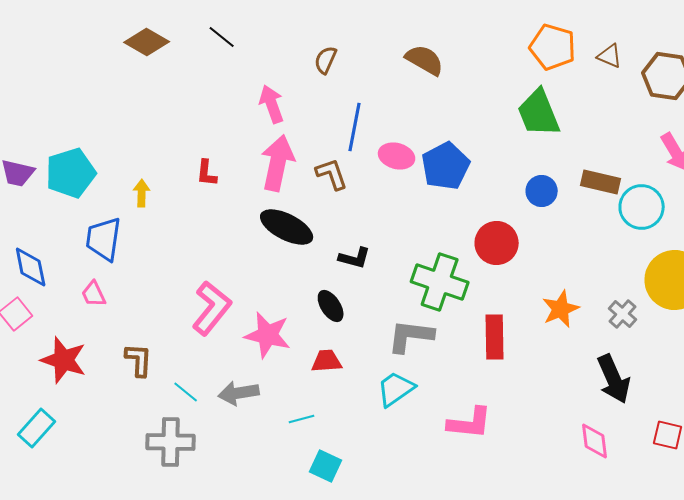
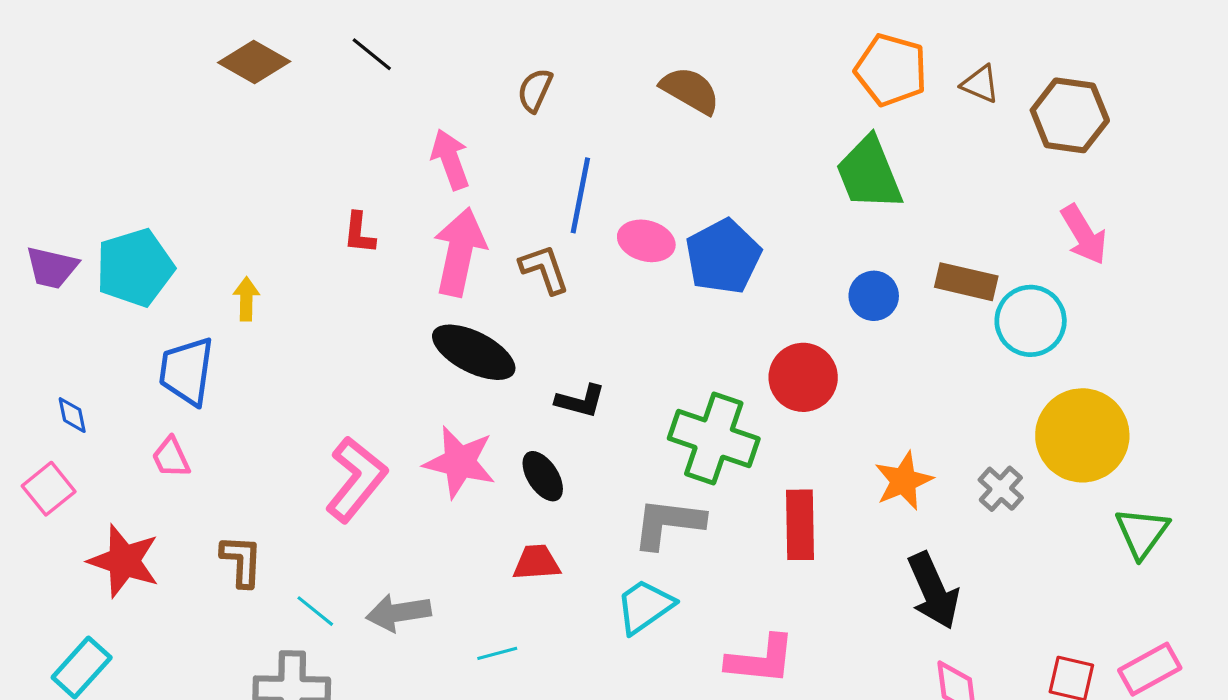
red L-shape: (207, 173) -> (359, 233), moved
blue diamond: (31, 267) -> (72, 415), size x0.6
pink star: (268, 335) -> (460, 462), moved
black arrow: (614, 379) -> (933, 591), moved

